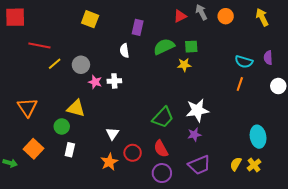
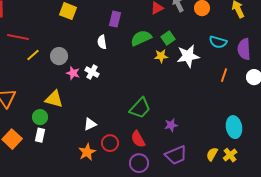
green square: (191, 47) -> (168, 38), turned -32
purple semicircle: (268, 58) -> (244, 49), size x1.5
cyan semicircle: (244, 62) -> (218, 42), moved
white cross: (114, 81) -> (92, 72), turned 32
orange line: (240, 84) -> (224, 75), moved
white star: (197, 110) -> (188, 56), moved
white triangle: (112, 134) -> (90, 124), turned 32
white rectangle: (70, 150) -> (40, 135), moved

